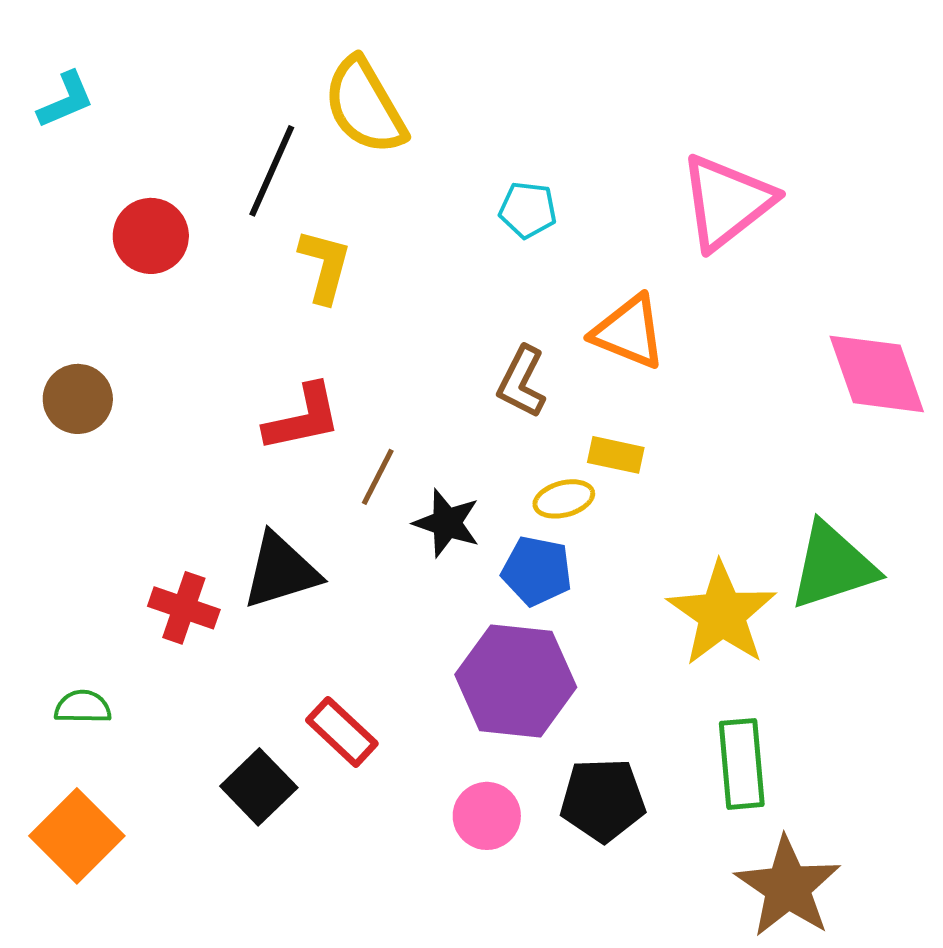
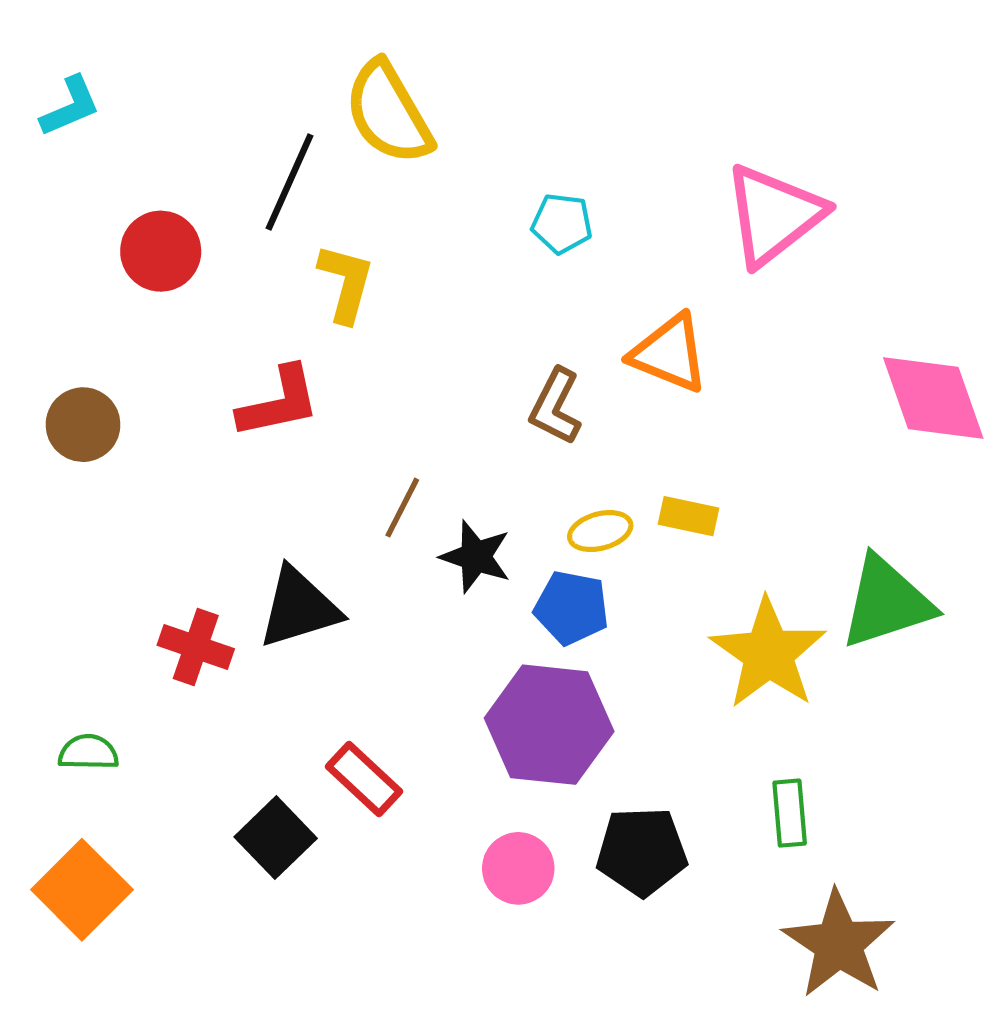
red L-shape: (303, 418) -> (279, 402), moved
yellow rectangle: (616, 455) -> (689, 516), moved
green rectangle: (742, 764) -> (790, 813), size x0.7

